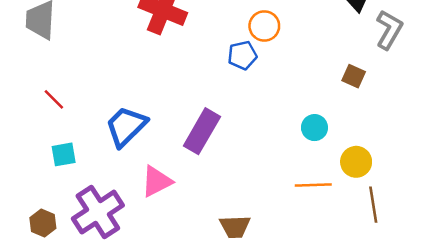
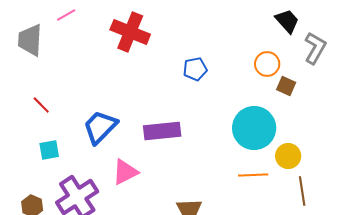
orange circle: (264, 26) -> (267, 64), moved
cyan circle: (314, 128) -> (254, 128), size x2.0
purple rectangle: (202, 131) -> (162, 131), turned 54

